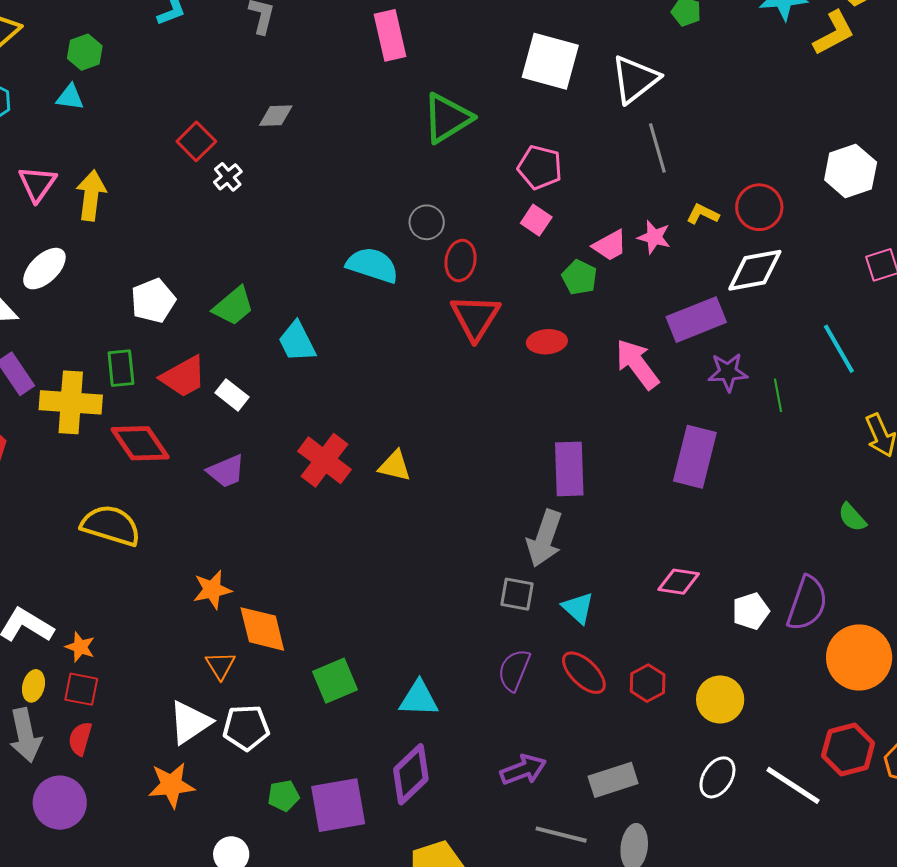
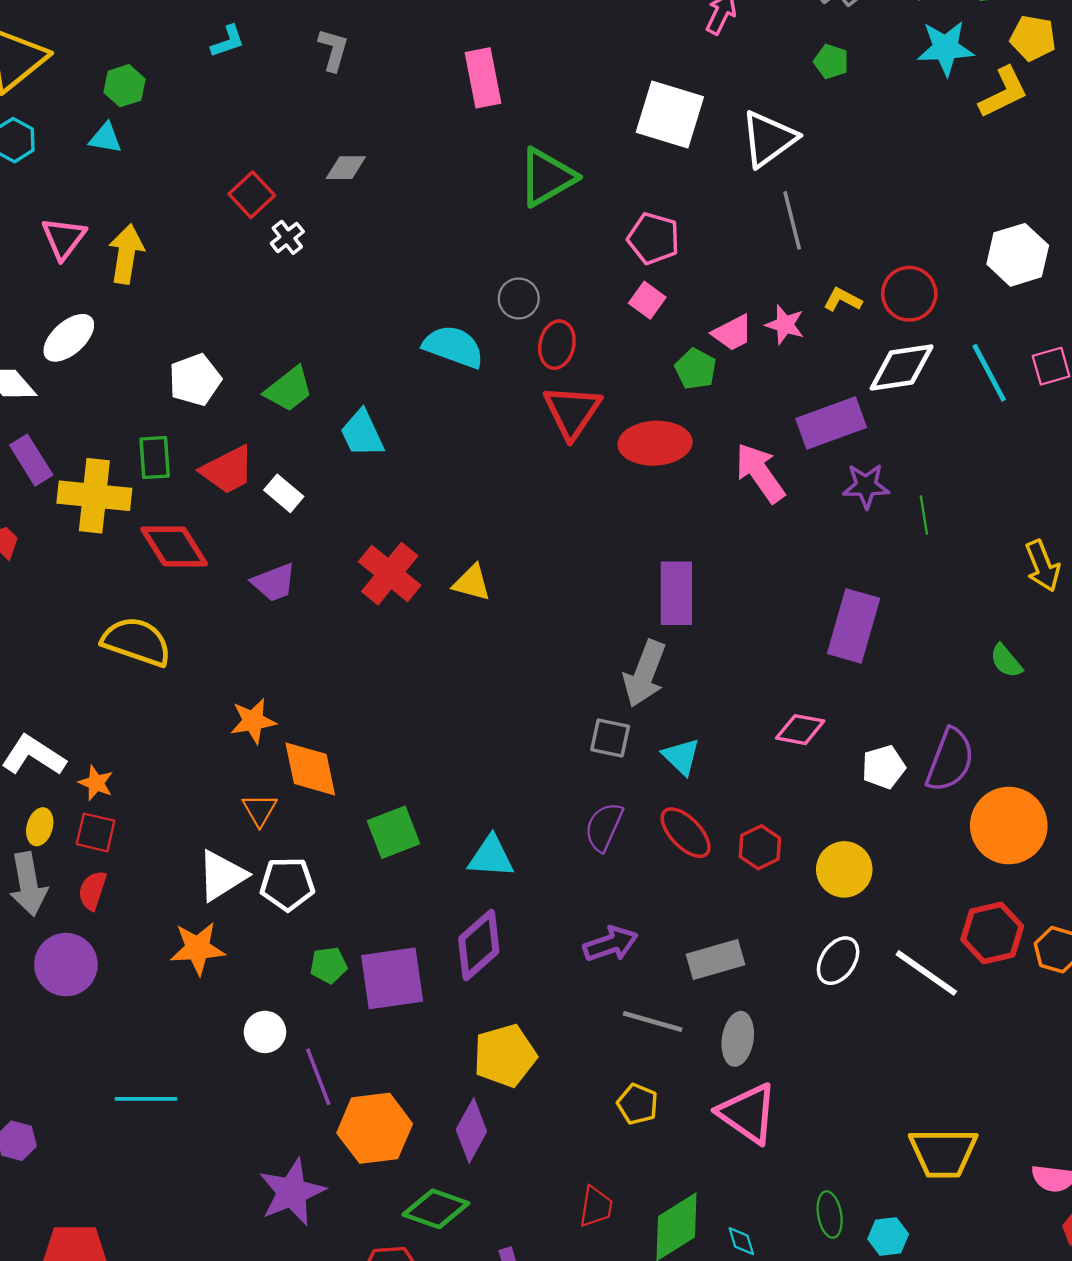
red ellipse: (547, 342) -> (655, 443), size x1.5
cyan line: (839, 349) -> (989, 373), moved
purple rectangle: (695, 457) -> (854, 626), moved

